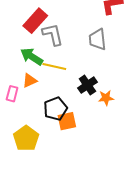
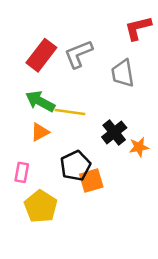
gray L-shape: (53, 34) -> (79, 54), moved, turned -95
pink rectangle: (12, 94) -> (22, 172), moved

